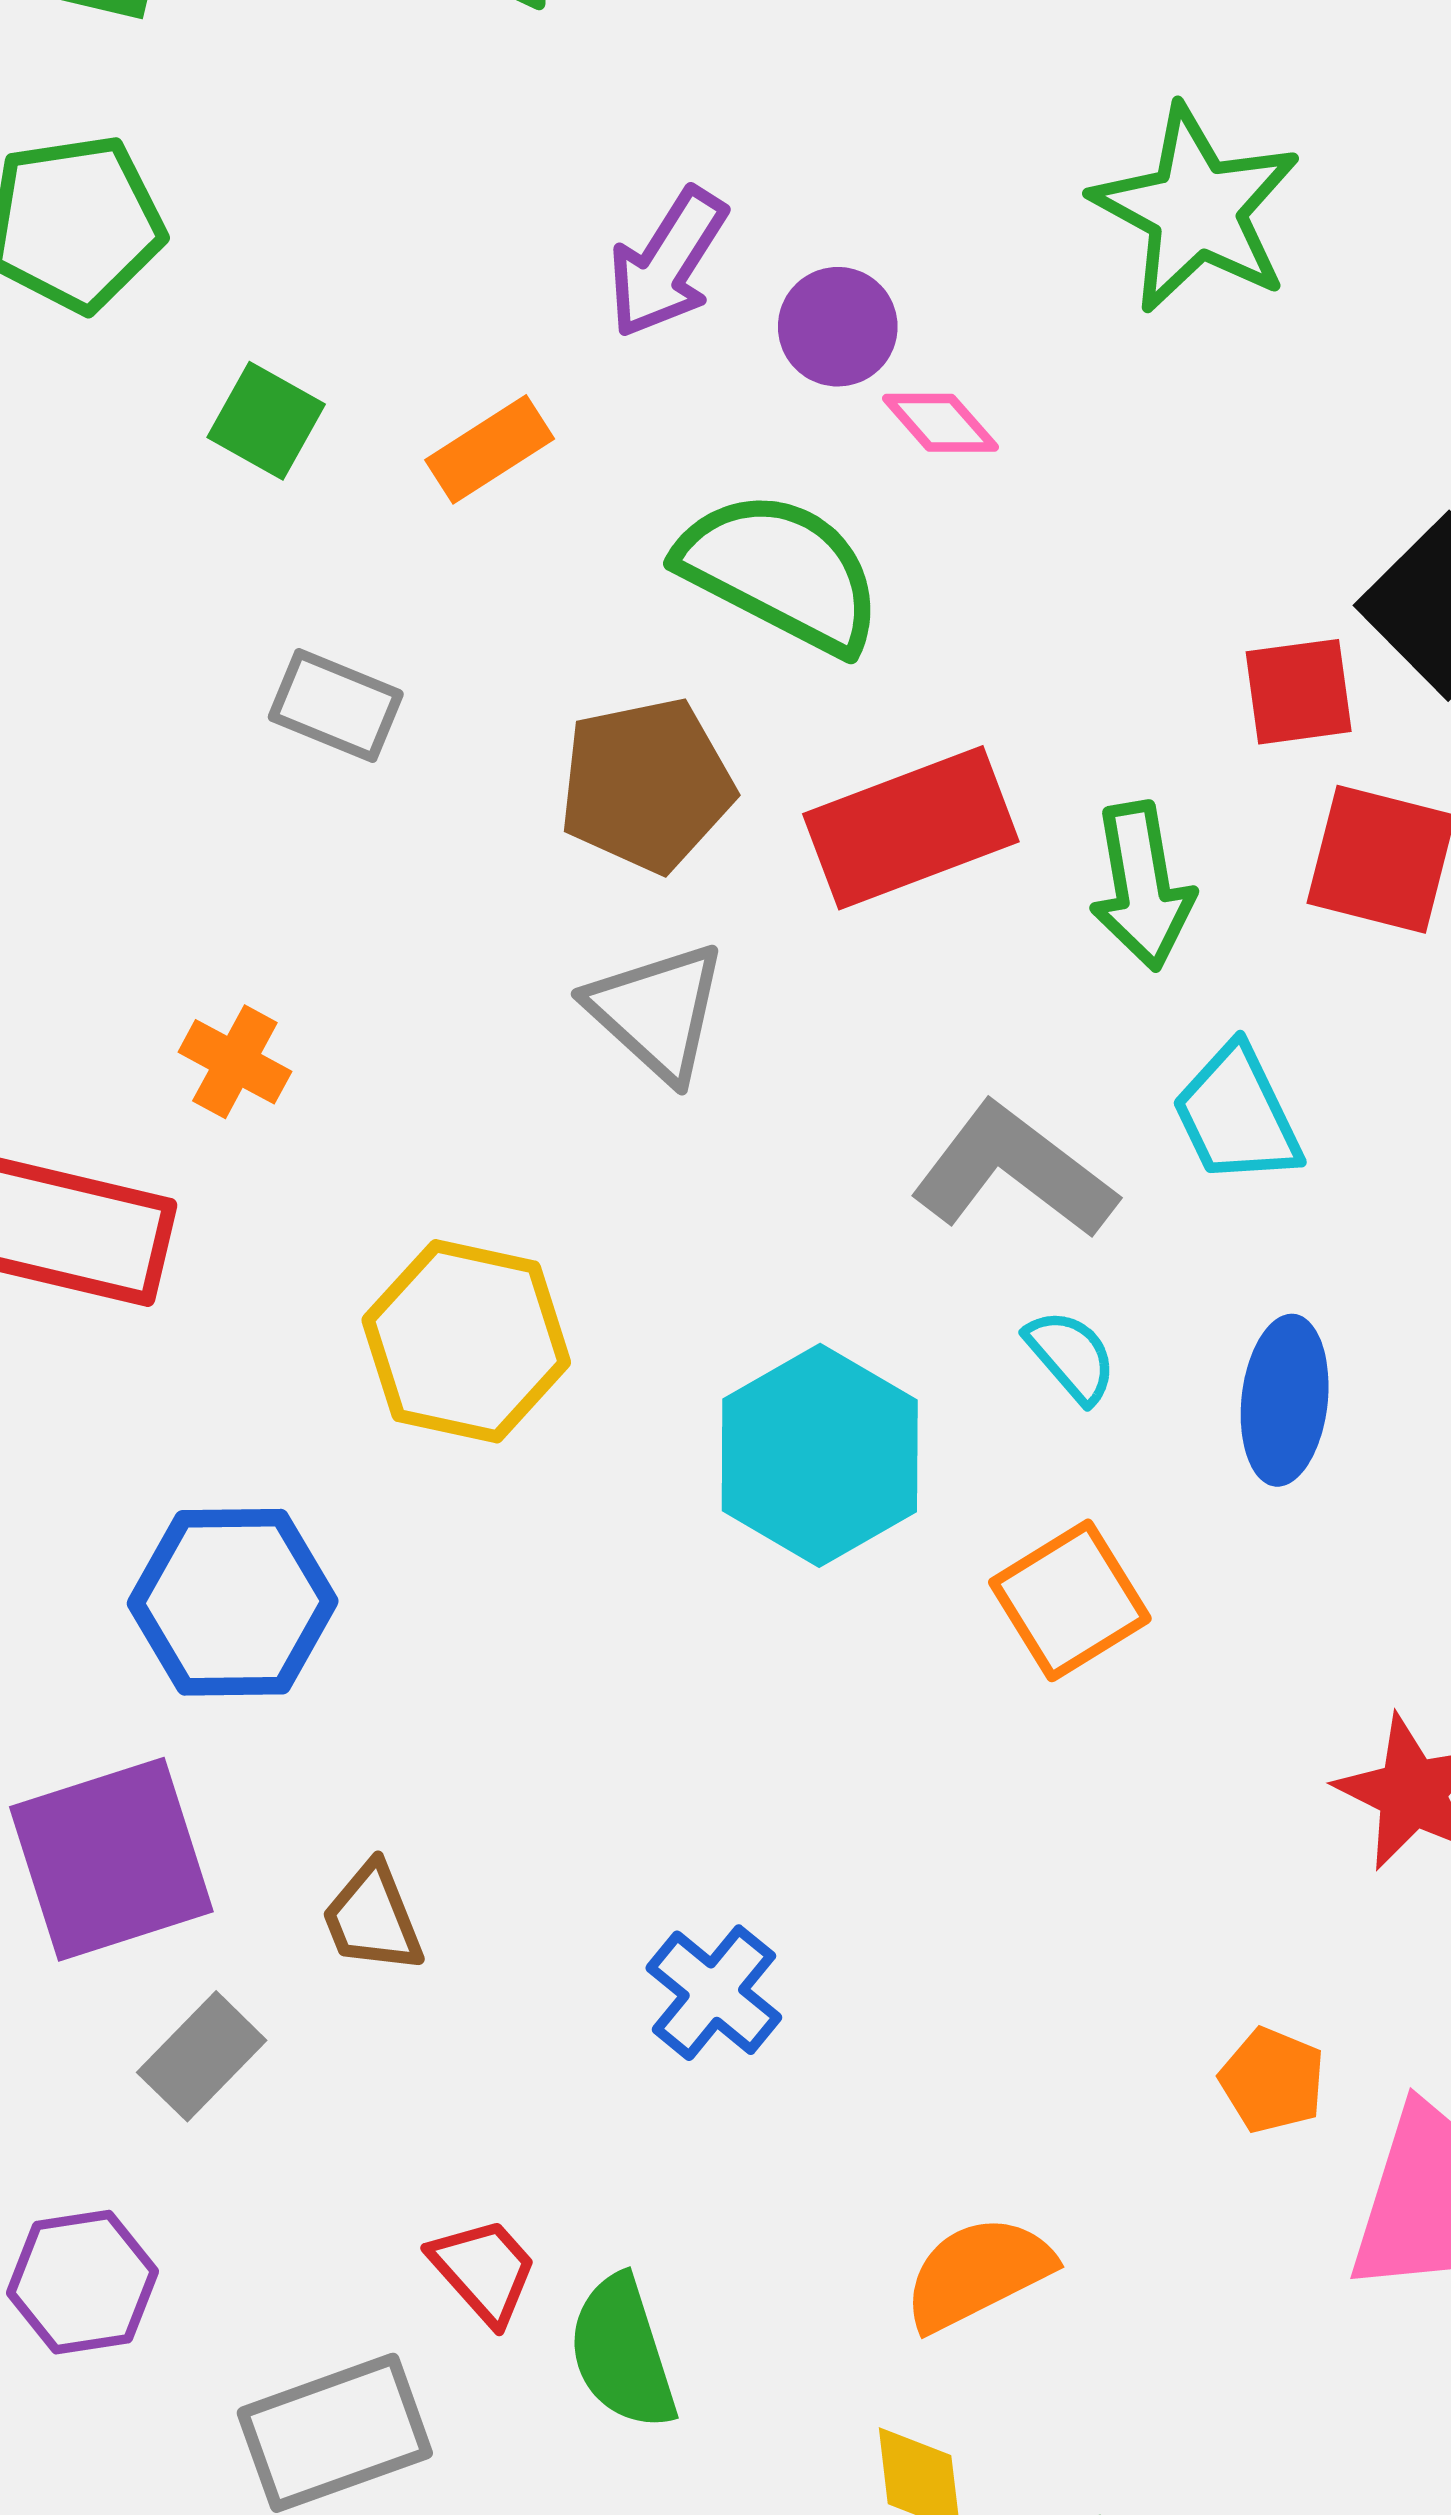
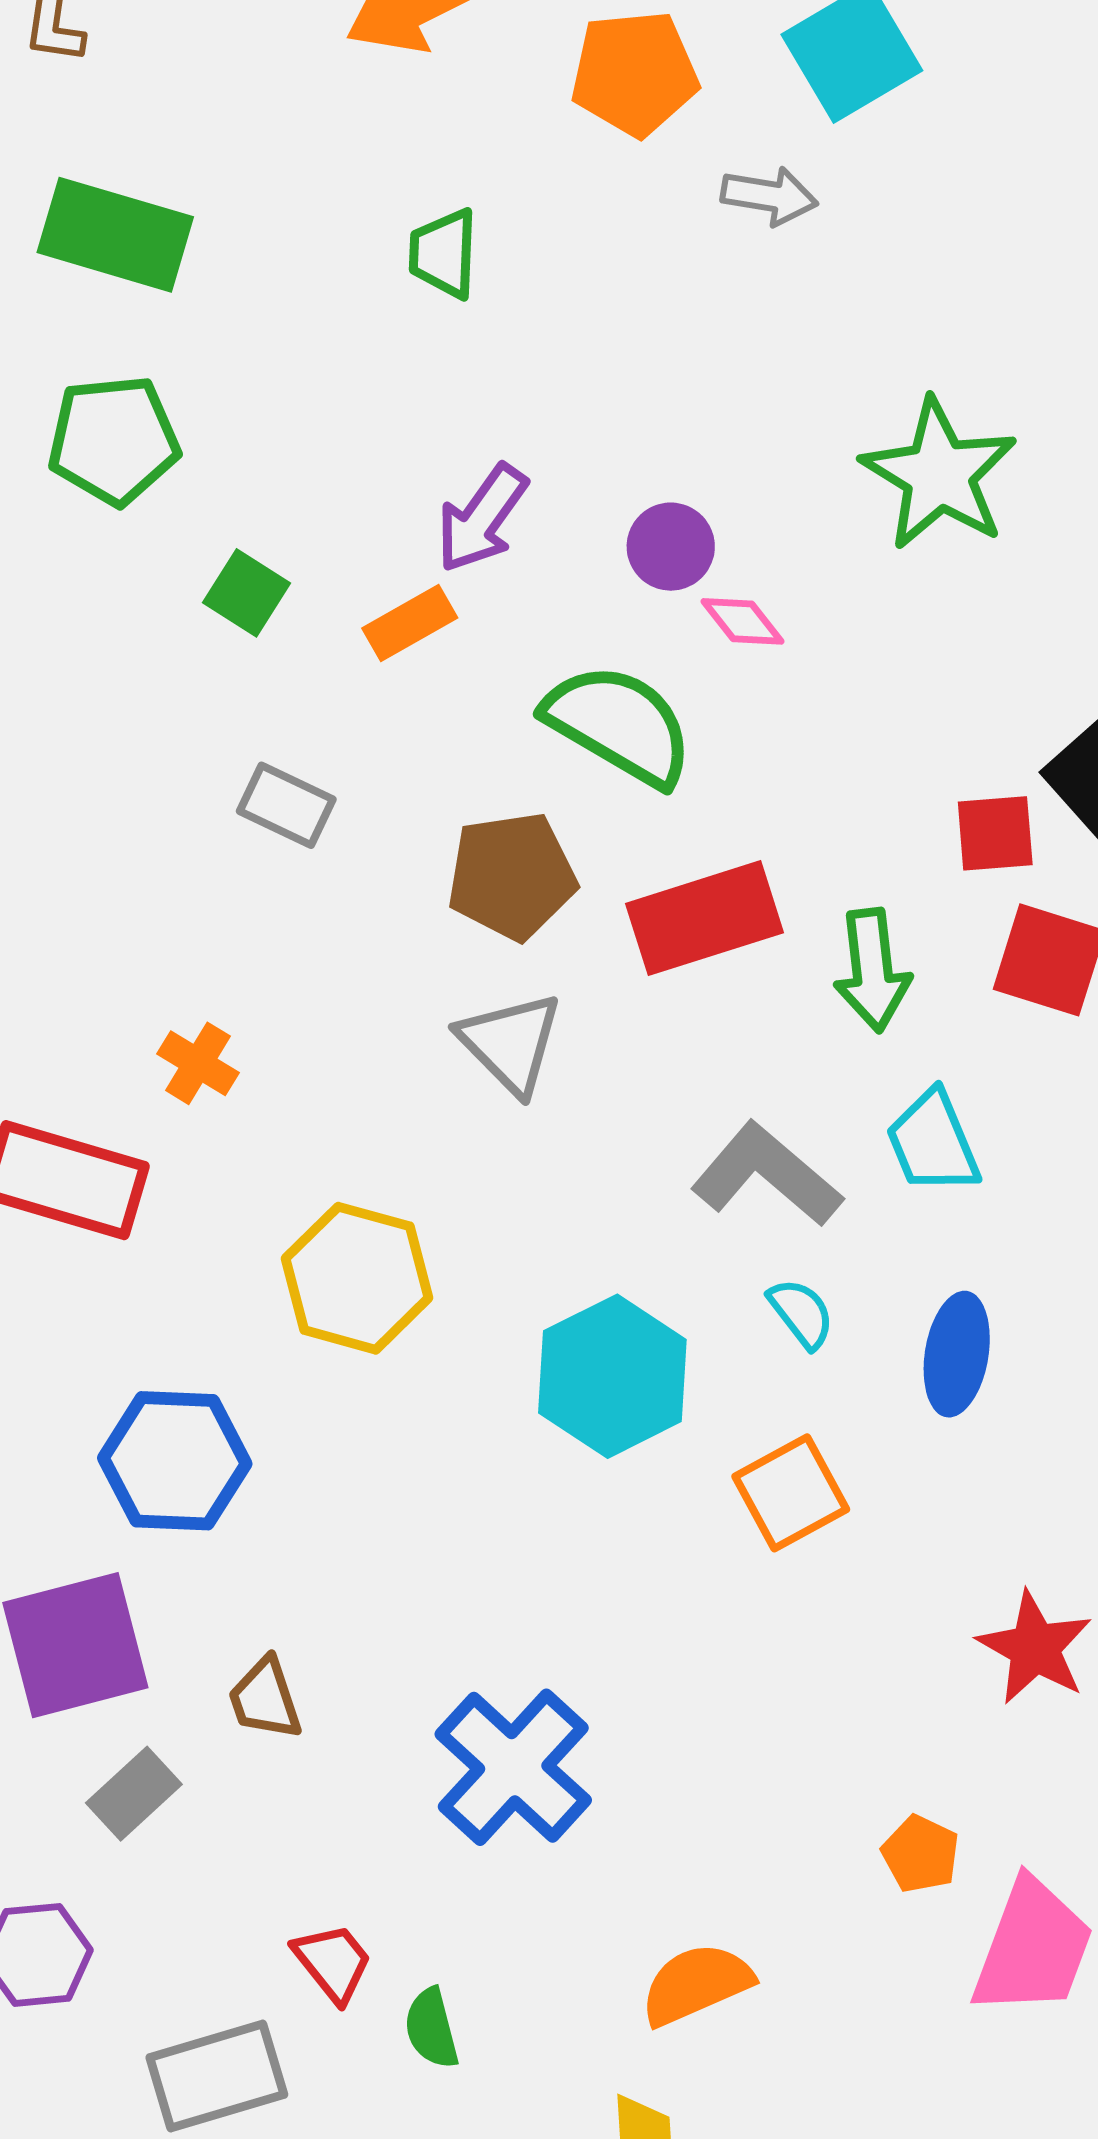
purple arrow: (667, 263) -> (482, 518), moved
blue cross: (714, 1993) -> (513, 1767), size x1.6
green semicircle: (622, 2353) -> (432, 2028), size x0.7

